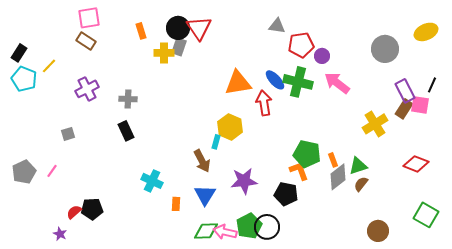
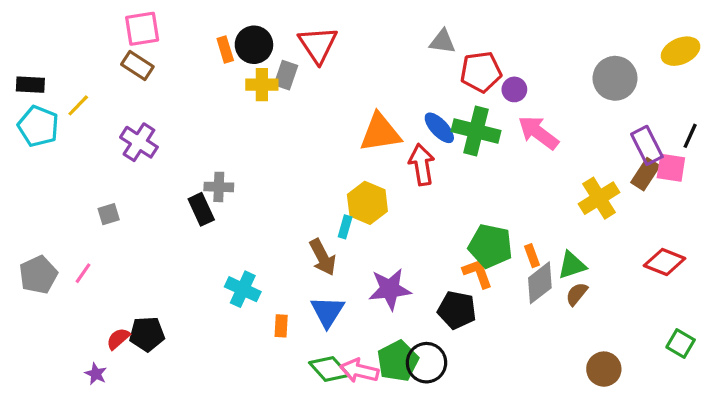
black circle: (178, 28) -> (254, 45), moved
black rectangle: (19, 53) -> (30, 85), turned 60
purple cross: (87, 89) -> (139, 142), turned -30
gray cross: (128, 99) -> (219, 187), moved
green square: (426, 215) -> (681, 343), size x0.7
green diamond: (206, 231) -> (329, 369), turned 50

